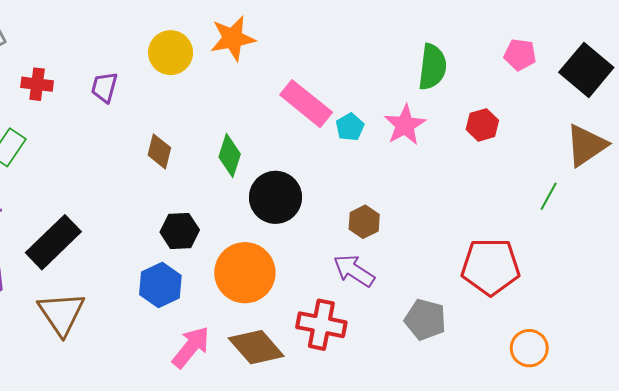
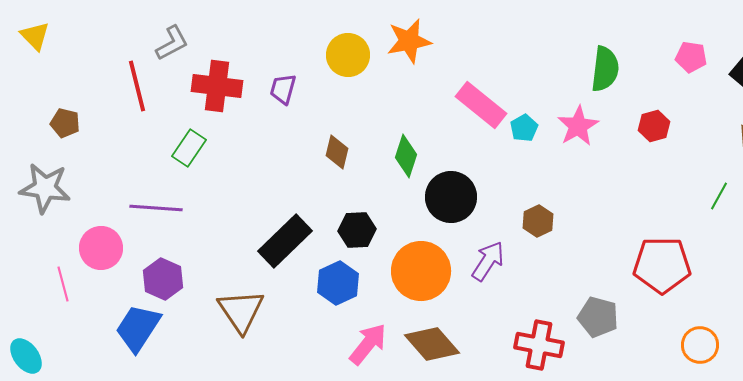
red cross: (37, 84) -> (217, 86), size x1.6
black rectangle: (53, 242) -> (285, 241), moved
purple arrow: (354, 271) -> (488, 261), moved, turned 90
red cross: (321, 325) -> (539, 345), moved

